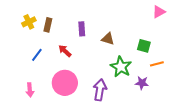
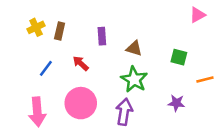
orange line: (157, 64) -> (205, 79), moved
green star: (121, 67) -> (134, 79), moved
pink arrow: (30, 90) -> (37, 112), size x1.6

